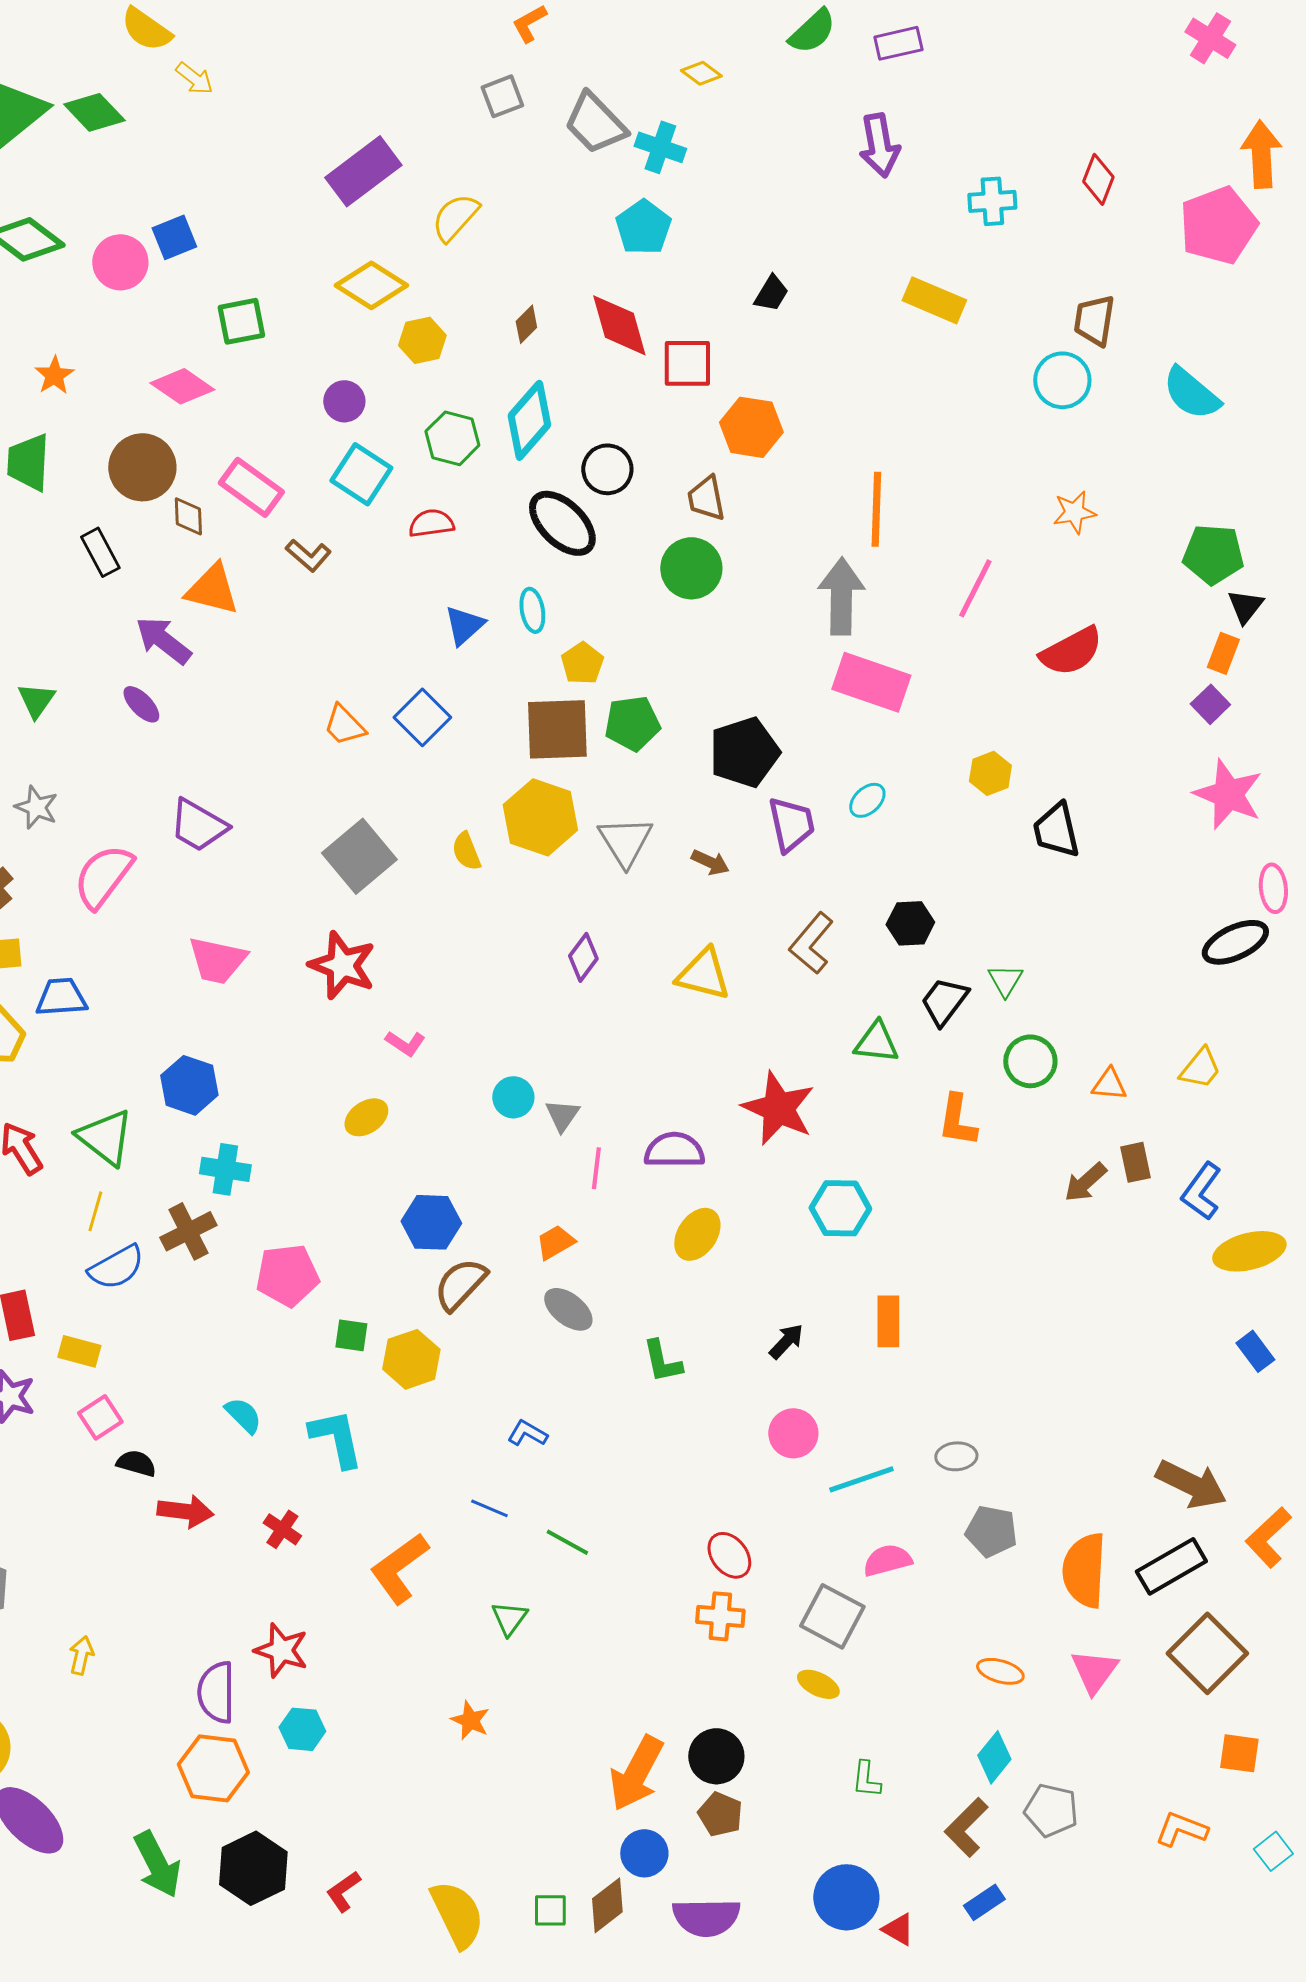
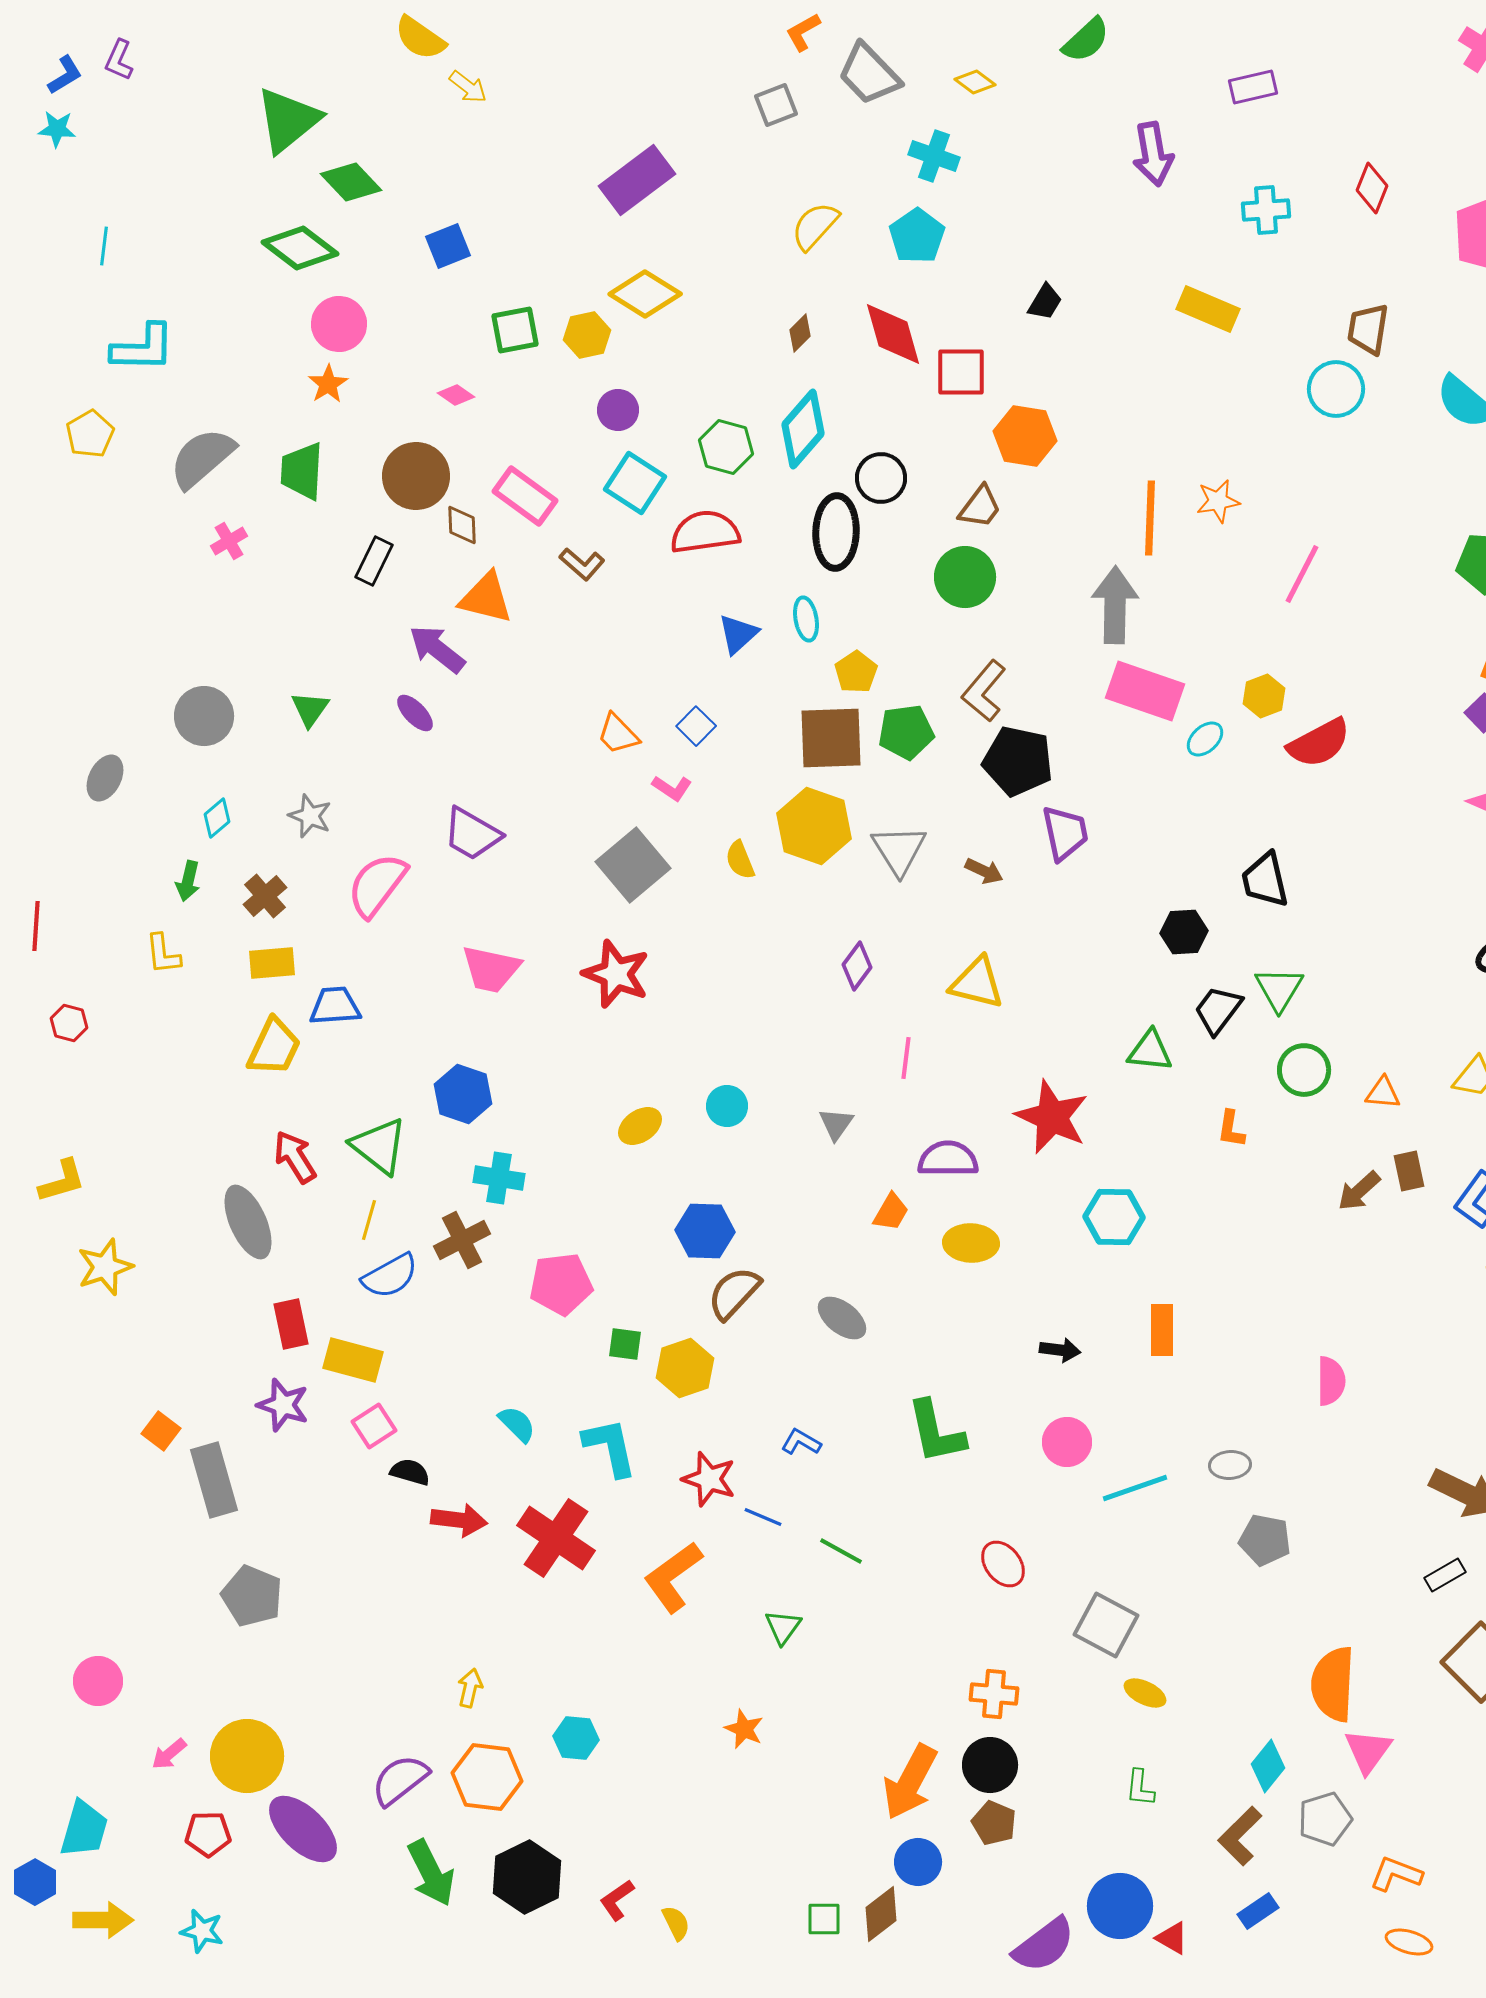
purple rectangle: (898, 43) -> (1253, 87), moved
green diamond: (94, 112) -> (351, 182), moved
gray trapezoid: (595, 123) -> (869, 74), moved
yellow semicircle: (455, 217) -> (815, 226), moved
pink circle: (120, 262) -> (339, 324), moved
yellow hexagon: (422, 340) -> (587, 335), moved
pink diamond: (182, 386) -> (456, 395), size x0.6
brown trapezoid: (706, 498) -> (980, 507), turned -132
orange star: (1074, 512) -> (1218, 501), moved
red semicircle: (431, 523) -> (705, 532), size x1.5
black ellipse: (562, 523) -> (836, 532), turned 48
black rectangle: (100, 552) -> (374, 561), turned 54
pink line: (975, 588) -> (1302, 574), moved
red semicircle: (1071, 651) -> (1319, 743), moved
blue square: (422, 717) -> (696, 726), size x0.7
black pentagon: (744, 752) -> (1018, 761), turned 30
yellow hexagon: (990, 773) -> (1264, 696), moved
cyan ellipse: (867, 800) -> (1205, 739), moved
black trapezoid: (1056, 830) -> (1265, 880), moved
brown L-shape: (811, 943) -> (984, 691), moved
green triangle: (1005, 980) -> (1279, 989), size x1.4
pink L-shape: (405, 1043) -> (672, 788), moved
cyan circle: (513, 1097) -> (727, 1106), moved
orange L-shape: (957, 1120) -> (1231, 1129), size x0.7
pink line: (596, 1168) -> (906, 1058), moved
yellow ellipse: (697, 1234) -> (971, 1243), turned 58
orange trapezoid: (555, 1242) -> (891, 1212), moved, turned 150
black arrow: (786, 1341) -> (1060, 1350), turned 54
yellow rectangle: (79, 1351) -> (353, 1360), size x1.4
green L-shape: (662, 1361) -> (936, 1432), moved, size x1.5
red cross: (282, 1529) -> (556, 1538), size x2.0
pink semicircle: (887, 1560) -> (1331, 1381), moved, turned 105
black rectangle: (1171, 1566) -> (1445, 1575), size x0.6
orange semicircle: (1084, 1570) -> (1333, 1684), moved
orange cross: (720, 1616) -> (994, 1694), moved
red star: (281, 1650) -> (709, 1479), moved
yellow arrow: (81, 1655) -> (470, 1688), moved
orange ellipse: (1000, 1671) -> (1409, 1942), moved
pink triangle: (1094, 1671) -> (1368, 1751), moved
yellow ellipse: (818, 1684) -> (1145, 1693), moved
purple semicircle: (216, 1692) -> (400, 1780), moved, turned 52
gray pentagon: (1051, 1810) -> (1325, 1819), turned -30
orange L-shape: (1181, 1829) -> (1396, 1874), moved
yellow semicircle: (457, 1914) -> (676, 1923), moved, size x0.5
purple semicircle: (706, 1917) -> (1044, 1945), moved, turned -36

